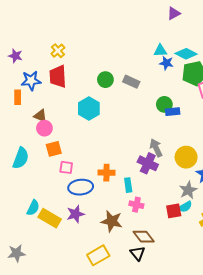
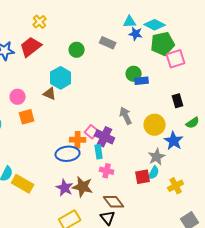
yellow cross: (58, 51) -> (40, 22), moved
red trapezoid: (58, 76) -> (31, 47), turned 55
gray rectangle: (131, 82) -> (108, 43), moved
brown triangle: (40, 116) -> (50, 94), moved
purple cross: (148, 163) -> (105, 137), moved
pink square: (66, 167) -> (92, 132), moved, turned 32
blue ellipse: (81, 187) -> (68, 154), moved
cyan semicircle: (185, 207) -> (154, 173), turned -32
purple star: (75, 214) -> (65, 188), moved, turned -30

